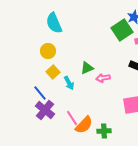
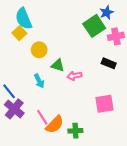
yellow circle: (48, 51) -> (39, 50), moved
green triangle: (87, 68) -> (58, 65), turned 40
yellow square: (53, 72) -> (19, 33), moved

